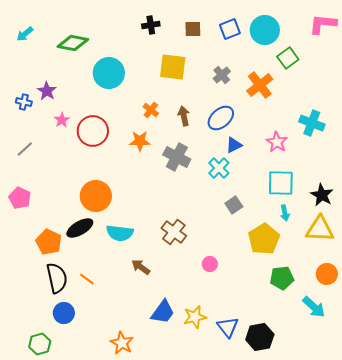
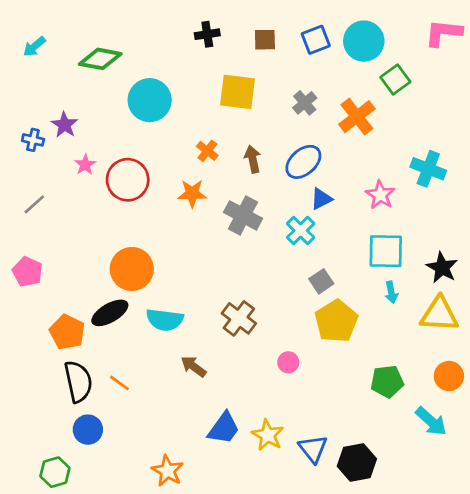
yellow pentagon: (264, 239) -> (336, 321), moved
yellow star: (195, 317) -> (268, 435), turned -30

